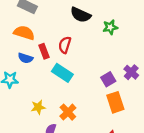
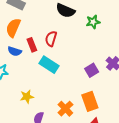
orange semicircle: (24, 33) -> (13, 28), turned -84
orange rectangle: (115, 102) -> (90, 101), moved
orange cross: (68, 112) -> (65, 109), moved

